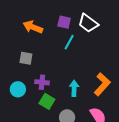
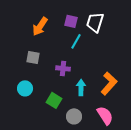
white trapezoid: (88, 23) -> (95, 22), turned 70
orange arrow: (33, 27) -> (40, 26), turned -78
purple cross: (42, 82) -> (63, 68), moved

